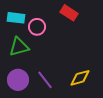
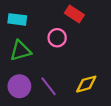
pink circle: (37, 27) -> (57, 38), moved

